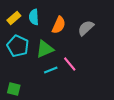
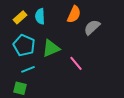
orange semicircle: (59, 25) -> (74, 14), moved
cyan line: (51, 70) -> (28, 69), moved

